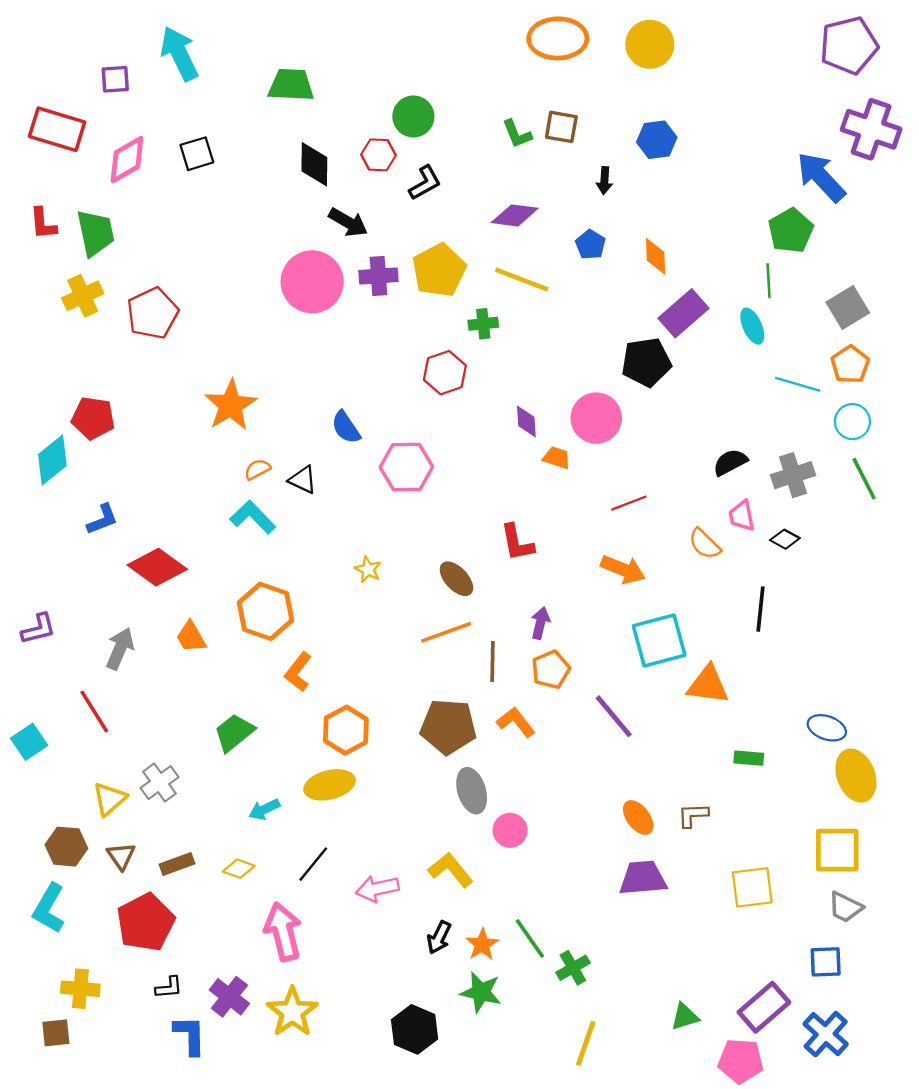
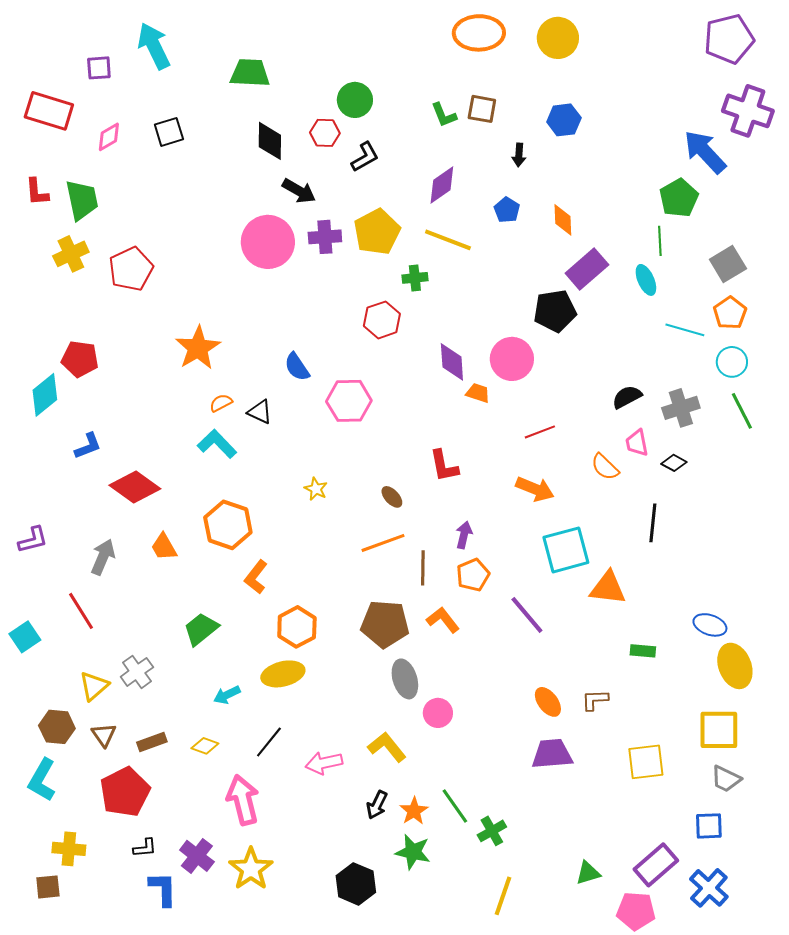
pink diamond: (127, 160) -> (109, 137), size x0.7
purple diamond: (515, 215) -> (442, 185), turned -42
purple diamond: (526, 422) -> (452, 362), size x1.4
brown ellipse: (456, 579) -> (392, 497), size x0.7

